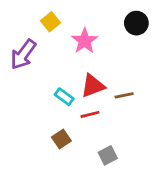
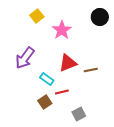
purple arrow: (23, 54) -> (25, 58), moved
cyan rectangle: (64, 97) -> (47, 79), moved
red line: (90, 114) -> (62, 92), moved

